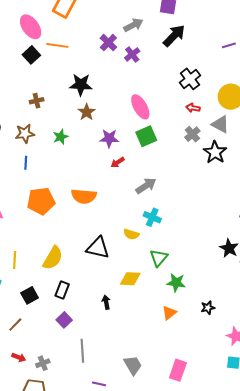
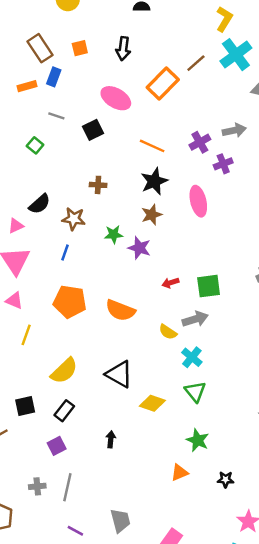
pink ellipse: (31, 27) -> (116, 98), turned -40
orange line: (57, 45) -> (152, 146), moved
black square: (31, 55) -> (93, 130), moved
black star: (81, 85) -> (154, 181), turned 30
pink ellipse: (140, 107) -> (198, 201), moved
green square: (146, 136) -> (209, 286), moved
purple star: (109, 138) -> (139, 248), moved
yellow semicircle: (131, 234) -> (168, 332), moved
green triangle: (159, 258) -> (195, 392), moved, turned -36
yellow line: (15, 260) -> (26, 335), moved
yellow diamond: (130, 279) -> (152, 403), moved
gray cross: (43, 363) -> (37, 486), moved

